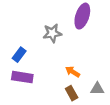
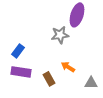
gray star: (52, 33) -> (60, 35), moved
brown rectangle: (72, 93) -> (49, 79), moved

